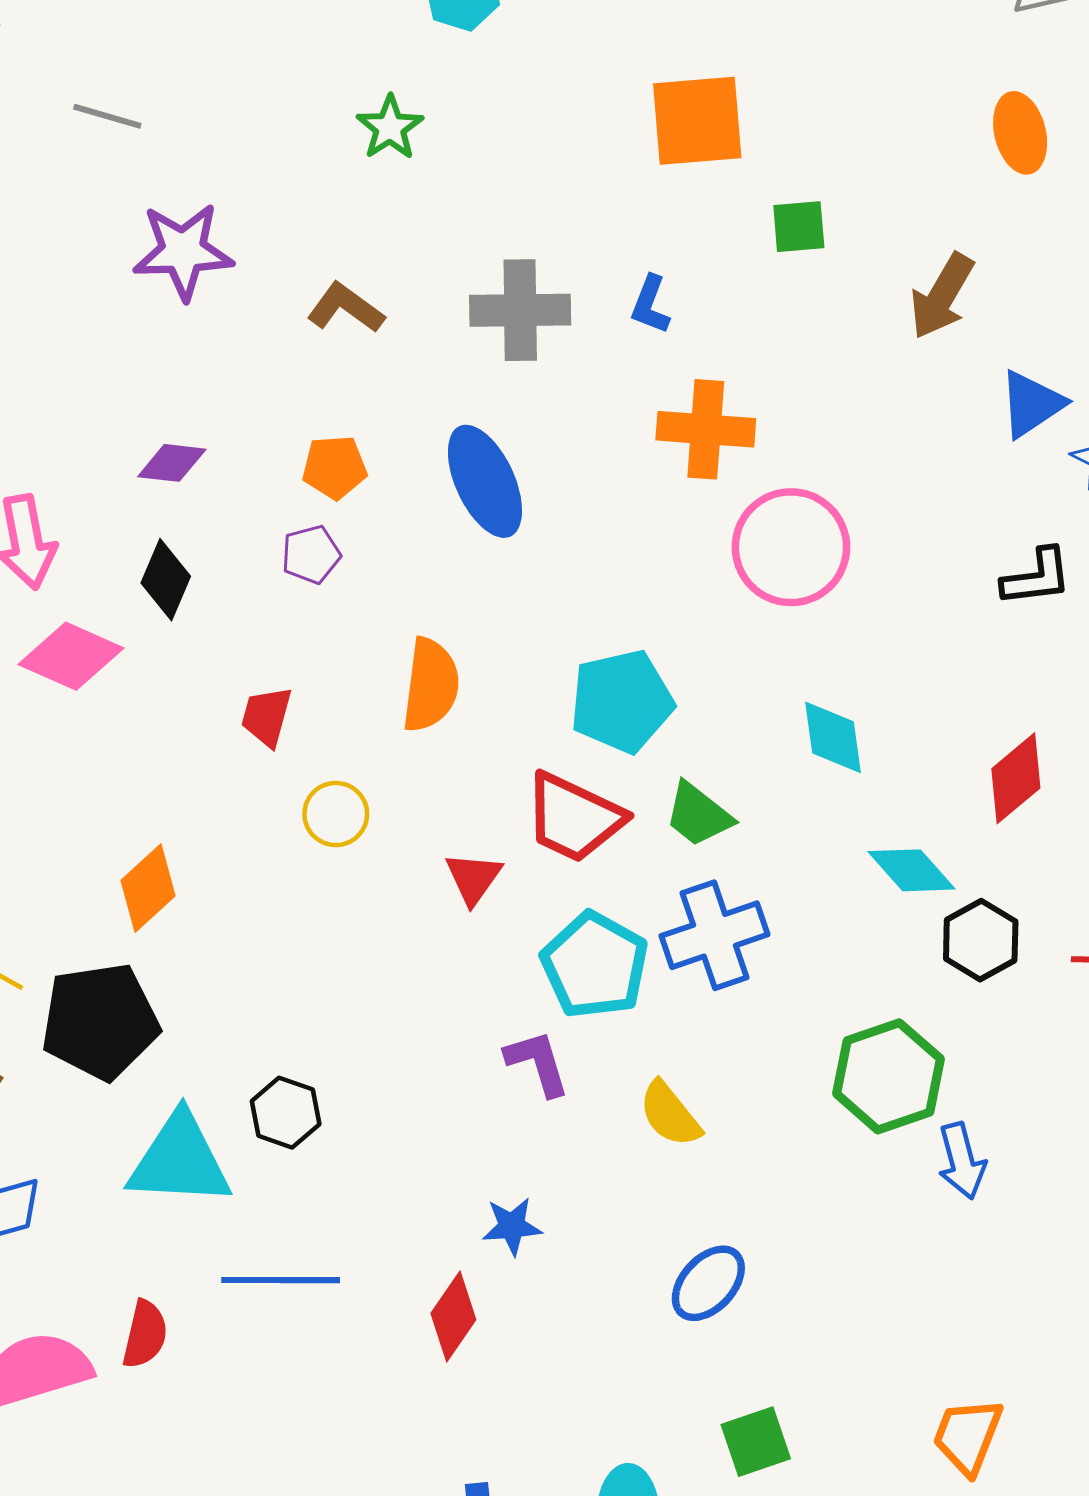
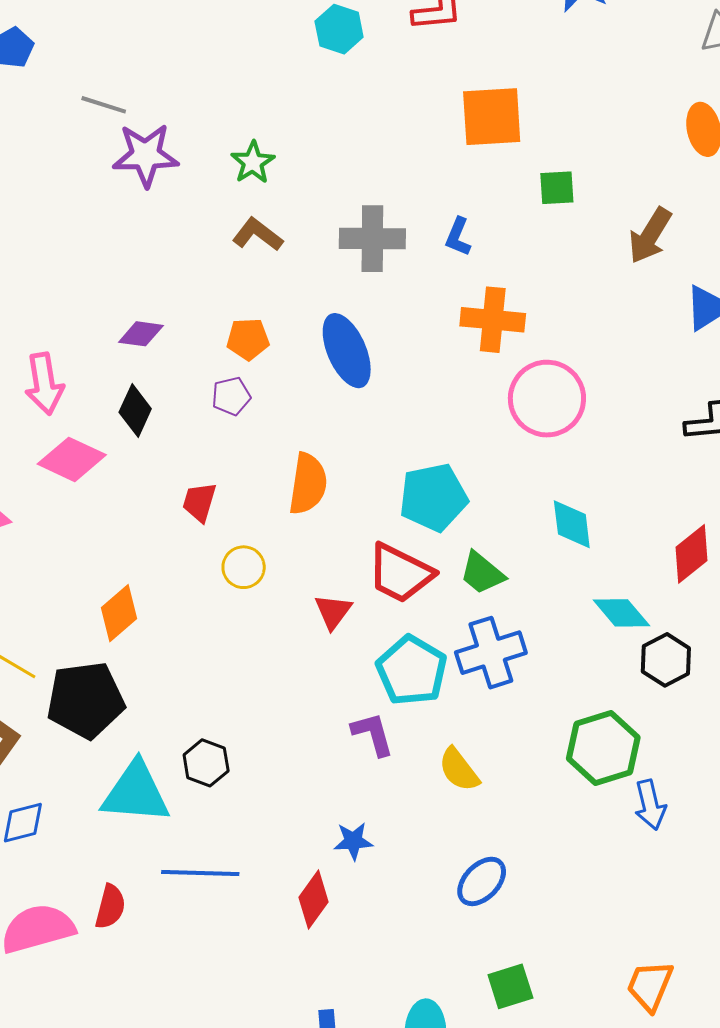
green star: (390, 128) -> (253, 162), moved
purple star: (183, 251) -> (146, 155), moved

